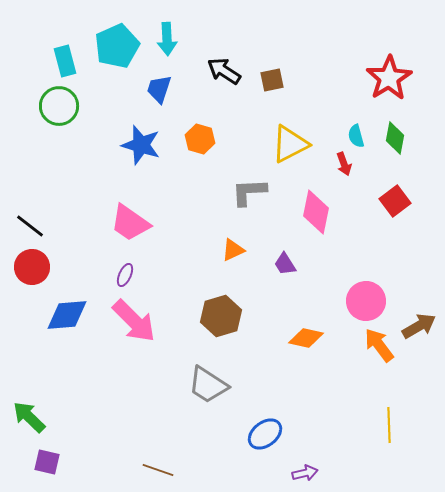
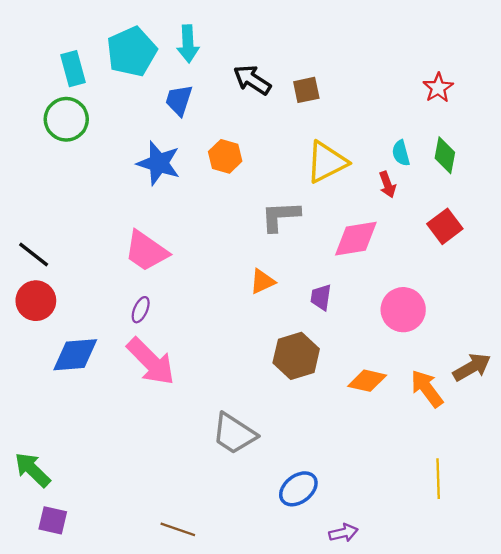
red star: (389, 78) -> (438, 88), size x0.6
pink diamond: (316, 212) -> (356, 239), turned 69
purple trapezoid: (285, 264) -> (321, 297), turned 40
pink circle: (366, 301) -> (403, 310), moved
brown hexagon: (221, 316) -> (296, 356), moved
orange diamond: (306, 338) -> (367, 381), moved

